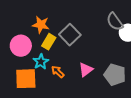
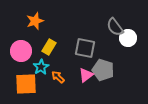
orange star: (41, 25) -> (35, 21), moved, turned -30
gray square: (70, 35) -> (85, 48), moved, turned -35
gray pentagon: (115, 75) -> (103, 70), moved

